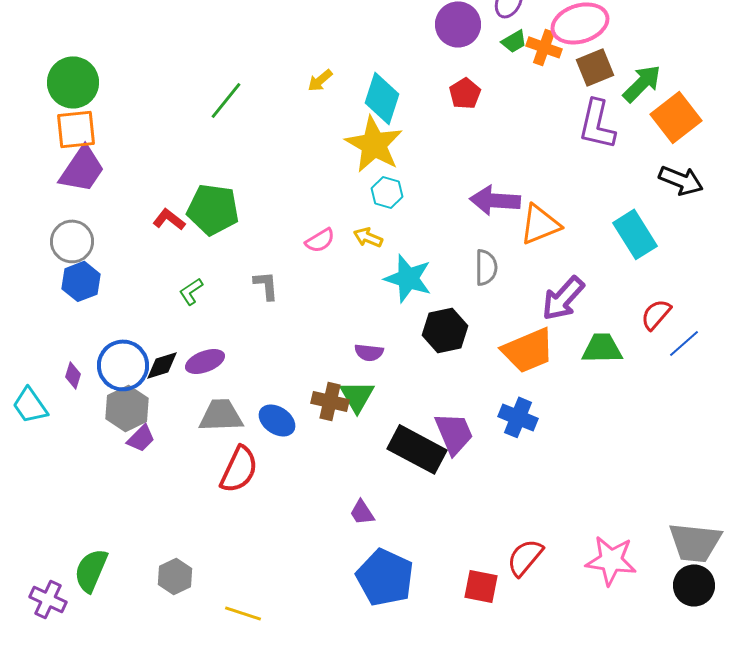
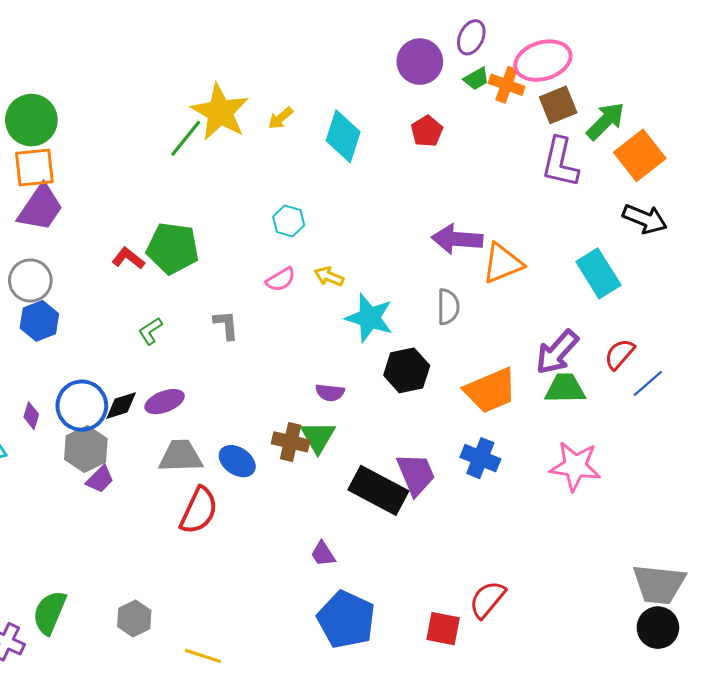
yellow star: (374, 144) -> (220, 112), moved
cyan hexagon: (387, 192) -> (289, 221), moved
purple arrow: (563, 298) -> (557, 352), moved
pink star: (611, 560) -> (575, 466), moved

